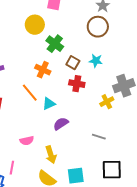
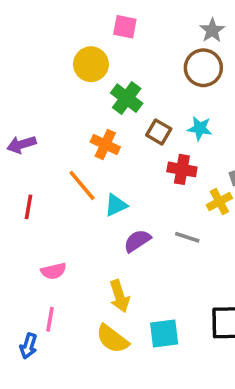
red cross: (77, 84) -> (182, 169), moved
gray line: (99, 137) -> (187, 237), moved
pink semicircle: (27, 141) -> (54, 271), moved

